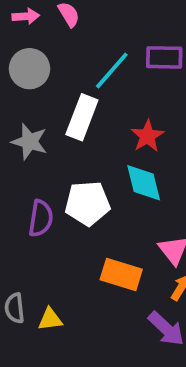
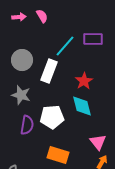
gray circle: (30, 69) -> (22, 60), moved
gray star: (30, 142) -> (21, 95), moved
orange rectangle: (121, 274) -> (58, 155), moved

